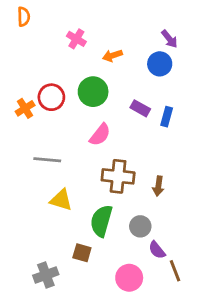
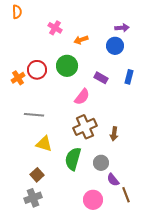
purple arrow: (169, 39) -> (122, 28), turned -56
blue rectangle: (167, 117) -> (129, 77), moved
pink semicircle: (100, 135) -> (82, 97), moved
brown cross: (118, 176) -> (85, 127), turned -30
brown square: (82, 253) -> (37, 175), moved, turned 32

